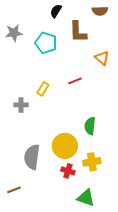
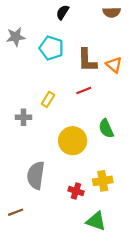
brown L-shape: (78, 32) -> (87, 60), moved
green semicircle: (90, 126) -> (106, 128), moved, turned -30
yellow circle: (65, 146) -> (73, 141), moved

